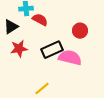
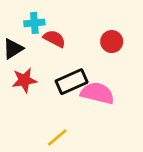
red circle: (80, 31) -> (112, 42), moved

